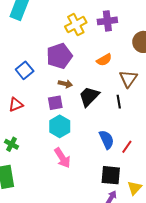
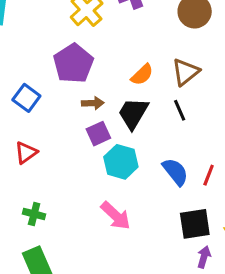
orange semicircle: (104, 60) -> (142, 75), moved
brown triangle: (128, 79) -> (185, 72), turned 30
purple square: (55, 103) -> (98, 134), moved
cyan hexagon: (60, 126) -> (121, 162), moved

